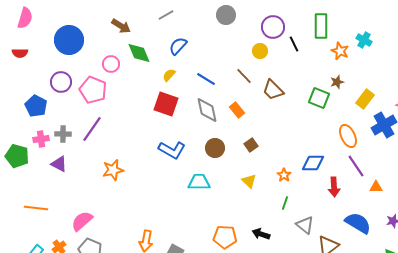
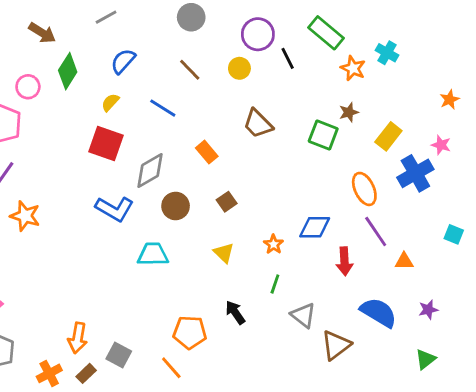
green rectangle: (321, 26) -> (326, 33), turned -50
green diamond: (139, 53) -> (68, 71), turned 55
brown line: (244, 76) -> (190, 70), moved
gray diamond: (207, 110) -> (150, 170), moved, turned 72
orange star: (113, 170) -> (25, 216), moved, turned 30
black arrow: (261, 234) -> (235, 312), moved, turned 36

